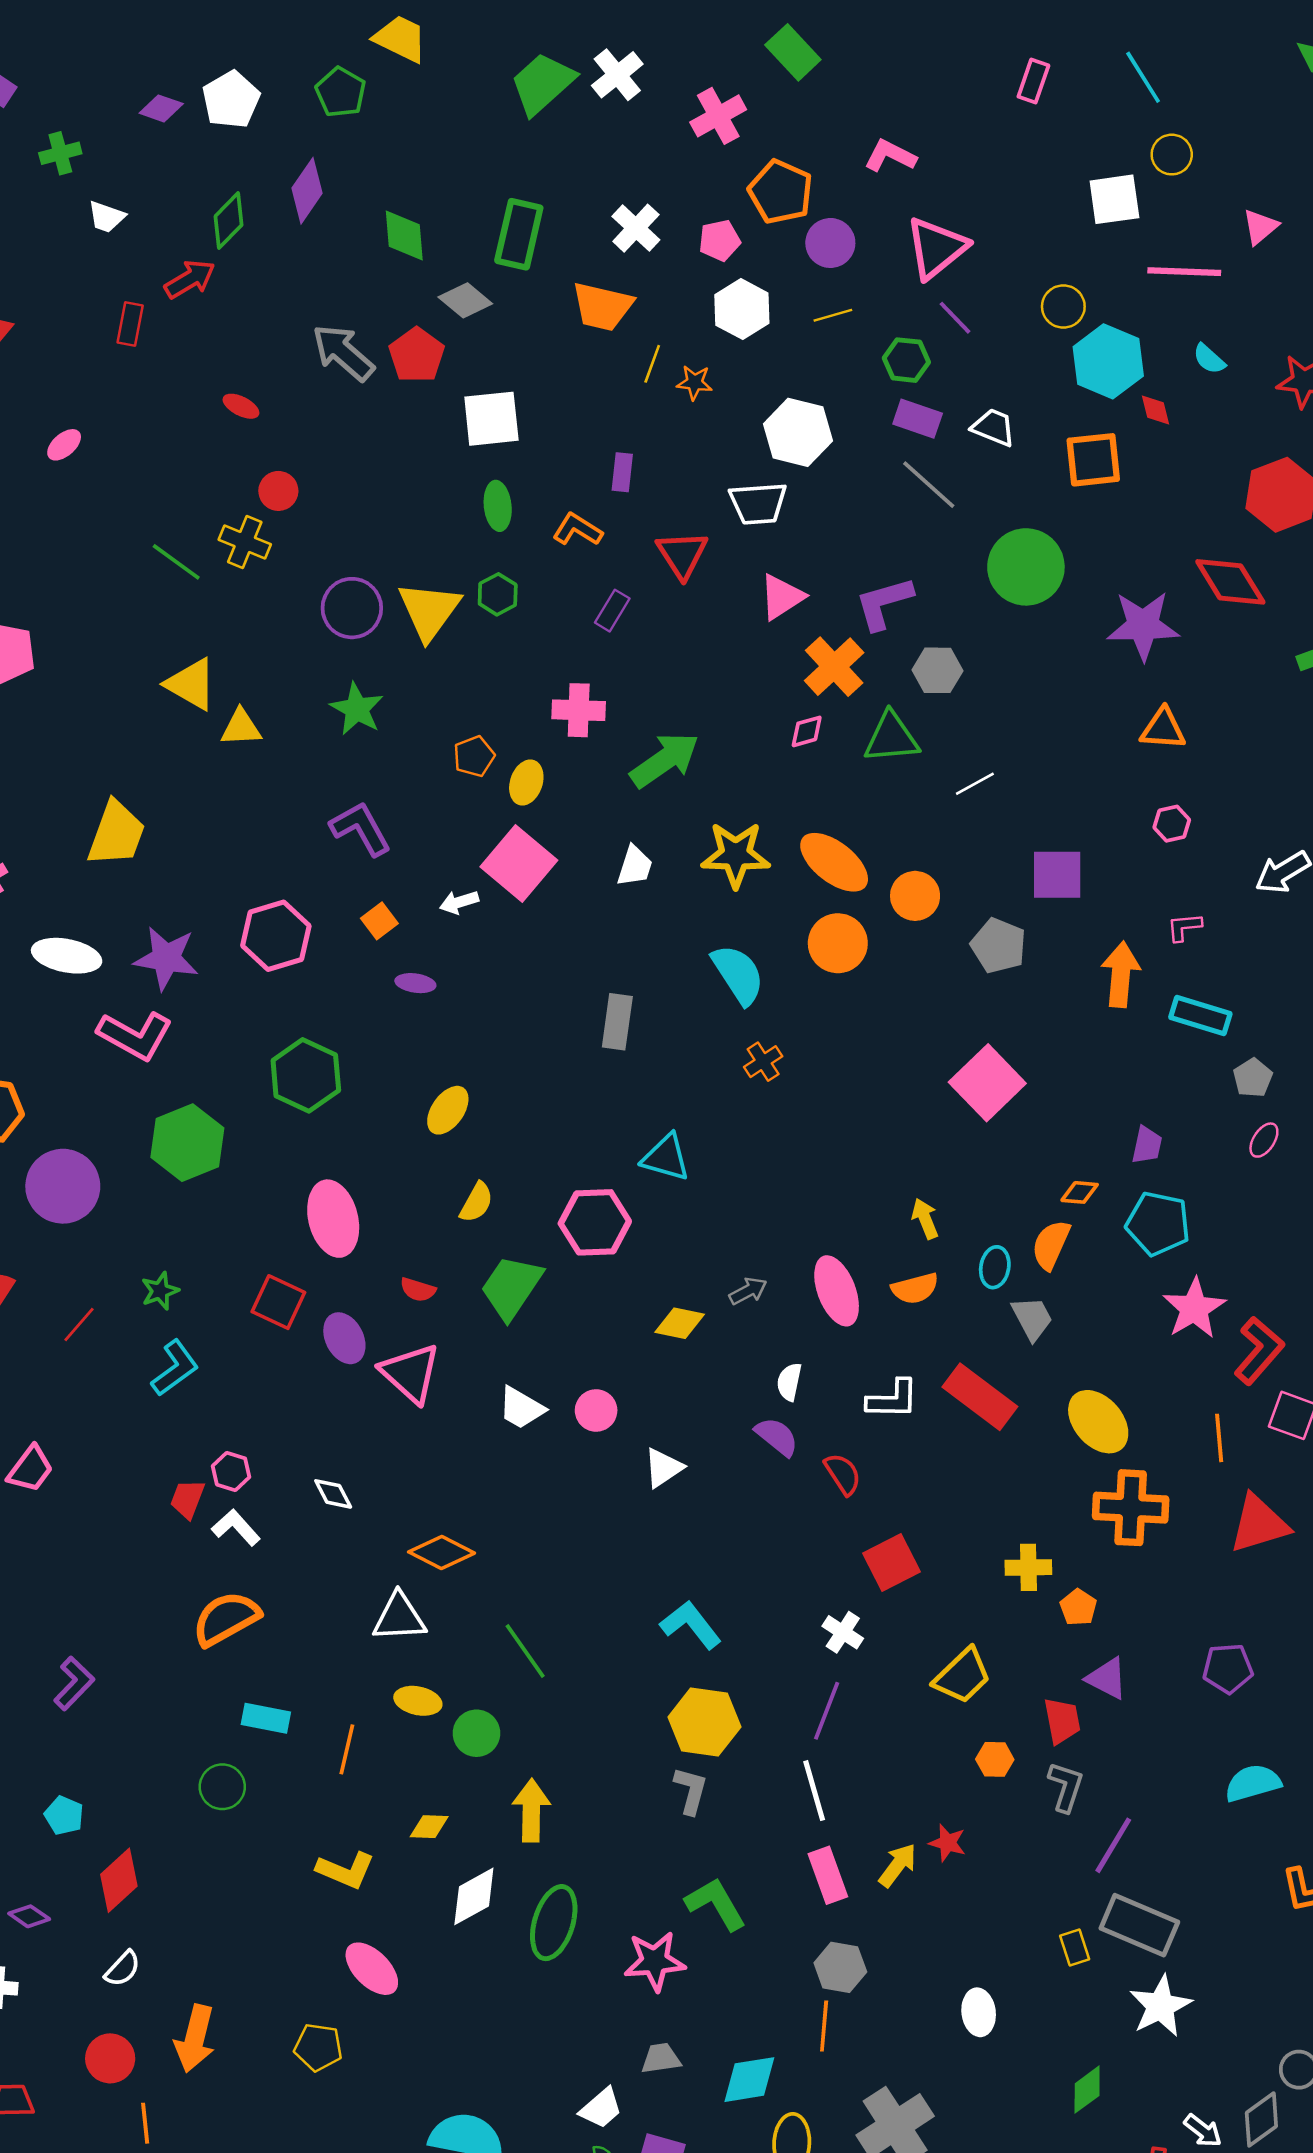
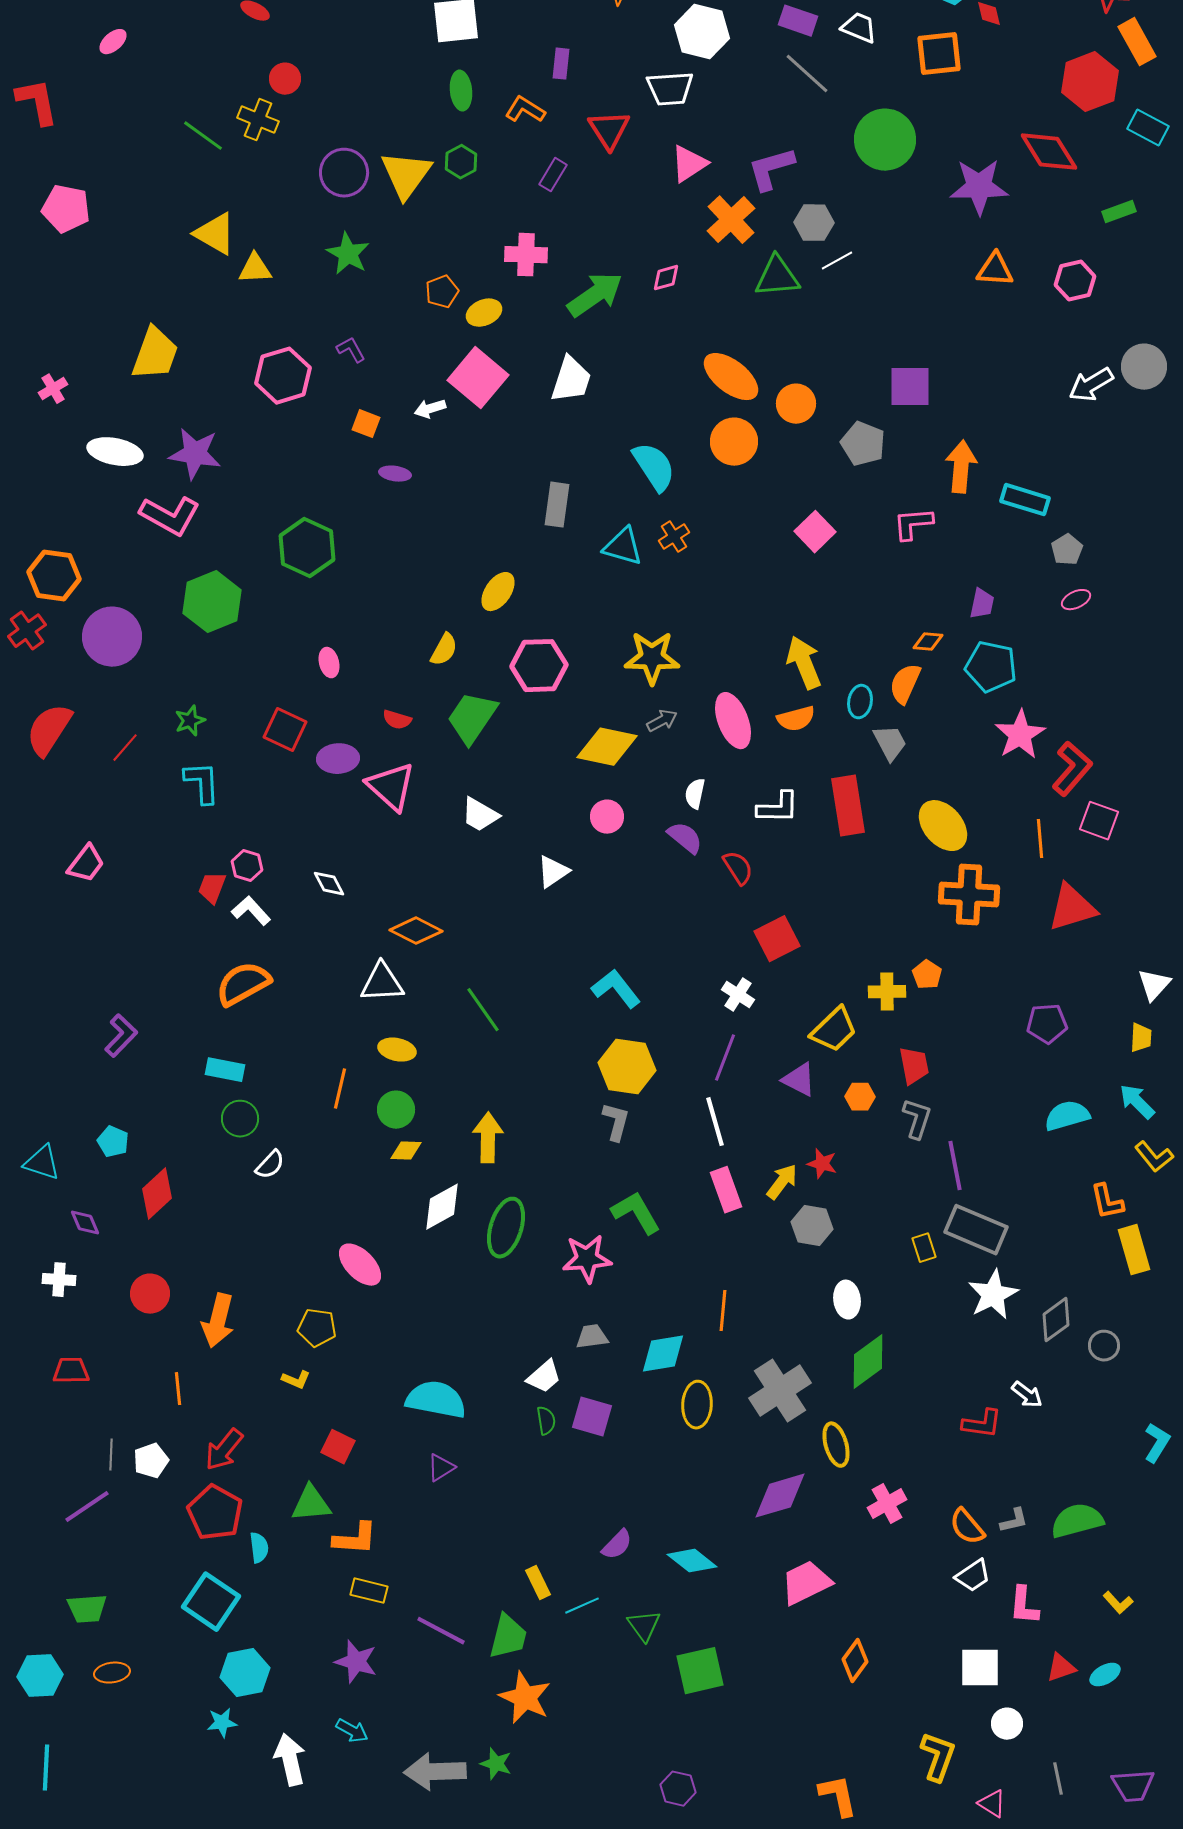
pink diamond: (807, 731) -> (666, 278), moved
yellow ellipse: (526, 782) -> (484, 313), turned 48
white line: (975, 784) -> (837, 261), moved
pink hexagon: (1172, 824) -> (1075, 281), moved, size x1.4
purple L-shape: (361, 829) -> (351, 350), size x0.6
yellow star: (736, 855) -> (652, 658), moved
white trapezoid: (635, 866) -> (571, 380), size x1.4
orange square: (379, 921) -> (366, 424), turned -32
pink L-shape: (1184, 927) -> (913, 524), moved, size x1.4
pink hexagon: (276, 936) -> (283, 376), moved
pink square: (987, 1083) -> (815, 532), moved, size x0.7
yellow ellipse: (448, 1110) -> (498, 592), moved
pink ellipse: (1264, 1140) -> (1076, 600), turned 32
cyan triangle: (666, 1158) -> (623, 547), moved
pink ellipse: (333, 1219) -> (329, 663), size x0.5
yellow arrow: (925, 1219) -> (804, 663), size x1.6
yellow diamond: (680, 1323) -> (607, 747), size x1.5
purple ellipse: (344, 1338) -> (338, 759), turned -66
cyan L-shape: (175, 1368) -> (202, 783), turned -57
red rectangle: (980, 1397) -> (848, 806), turned 44
pink circle: (596, 1410) -> (607, 817), moved
white triangle: (663, 1468) -> (553, 872), moved
yellow cross: (1028, 1567) -> (887, 992), moved
purple triangle: (1107, 1678) -> (799, 1080), moved
cyan rectangle: (266, 1718) -> (225, 1070), moved
green circle: (476, 1733) -> (396, 1110), moved
purple line: (1113, 1845) -> (955, 1166), turned -42
yellow L-shape: (346, 1870) -> (296, 1380), moved, size x0.6
purple diamond: (29, 1916) -> (85, 1223), turned 32
gray hexagon: (840, 1967) -> (812, 1226), moved
white semicircle: (123, 1969) -> (270, 1165), moved
red circle: (110, 2058) -> (150, 1294), moved
green diamond: (1087, 2090) -> (868, 1362), moved, size x1.4
gray diamond: (1261, 2119) -> (1056, 1320), moved

